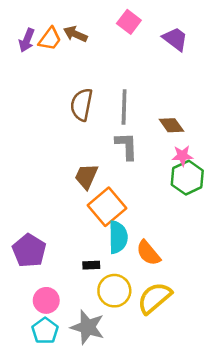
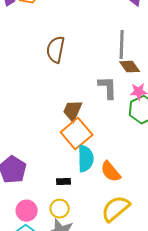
gray line: (124, 107) -> (122, 45), moved
gray L-shape: (126, 146) -> (108, 88), moved
brown trapezoid: (86, 176) -> (73, 111), moved
yellow circle: (114, 291) -> (60, 209), moved, size x0.7

